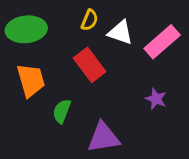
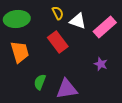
yellow semicircle: (90, 20) -> (58, 13), turned -48
green semicircle: (62, 111) -> (40, 82), moved

